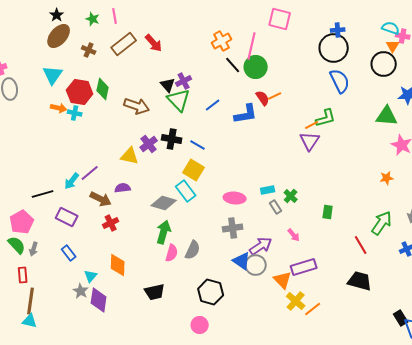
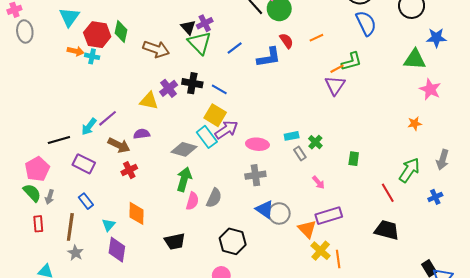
orange line: (275, 96) -> (316, 38), moved
purple arrow: (261, 246) -> (226, 130), moved
gray star: (81, 291) -> (75, 253), moved
brown line: (31, 301) -> (70, 227), moved
orange line: (313, 309) -> (338, 259), turned -60

